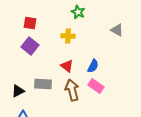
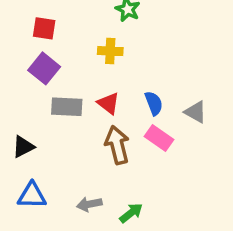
gray triangle: (117, 30) -> (196, 112), moved
blue semicircle: (93, 66) -> (154, 103), turned -48
gray rectangle: (43, 84) -> (67, 107), moved

